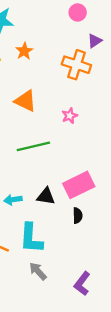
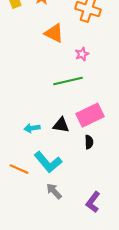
orange triangle: (25, 101) -> (54, 33), moved
green line: (33, 146) -> (68, 81), moved
cyan L-shape: (31, 238) -> (48, 162), turned -44

